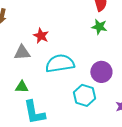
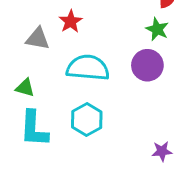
purple circle: (101, 72) -> (147, 65), moved
cyan hexagon: (84, 95) -> (87, 119), moved

